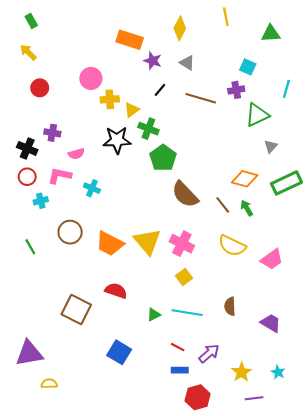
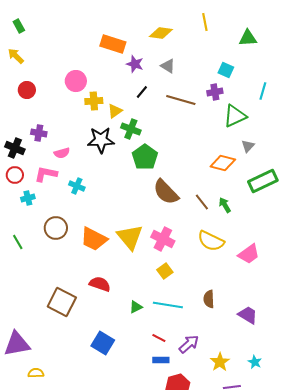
yellow diamond: (180, 28) -> (161, 33), turned 70
orange diamond: (245, 179) -> (223, 163), moved

